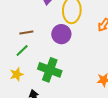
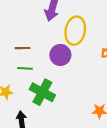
green line: (22, 50) -> (25, 68), moved, turned 40

